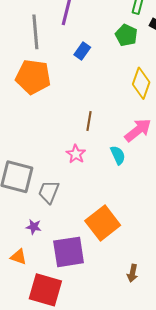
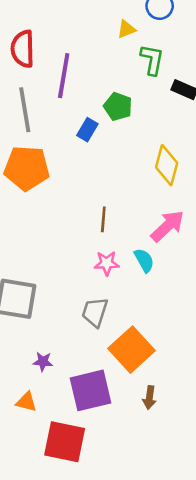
green pentagon: (126, 35) -> (118, 106), moved
pink star: (76, 154) -> (107, 263), moved, turned -30
gray trapezoid: (49, 192) -> (95, 312), moved
brown arrow: (132, 273) -> (149, 398), moved

